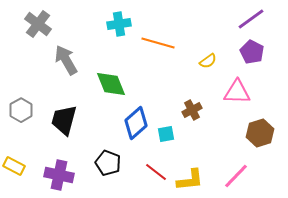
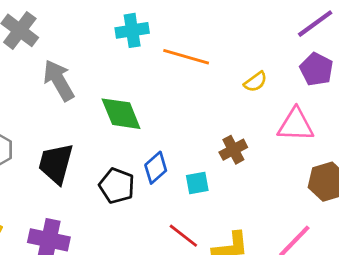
blue diamond: (136, 123) -> (156, 168), size x0.7
black pentagon: (108, 163) -> (117, 186), moved

